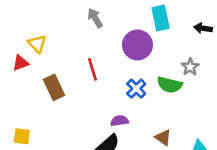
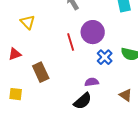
purple circle: (137, 45) -> (93, 32), moved
red triangle: (21, 63) -> (15, 54), moved
brown rectangle: (54, 87) -> (41, 72), moved

